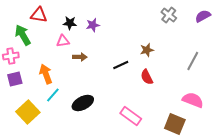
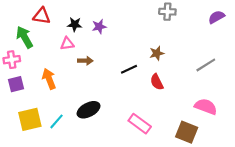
gray cross: (169, 15) -> (167, 12), moved, turned -35
gray line: (193, 61) -> (206, 65), turned 30
cyan line: (53, 95) -> (57, 121), moved
yellow square: (28, 112) -> (30, 119), turned 30

